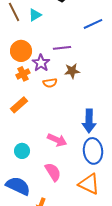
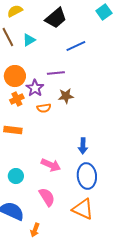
blue line: (93, 24) -> (76, 46), moved
orange rectangle: (19, 105) -> (13, 130), turned 48
blue arrow: (89, 121) -> (83, 146), size x0.7

